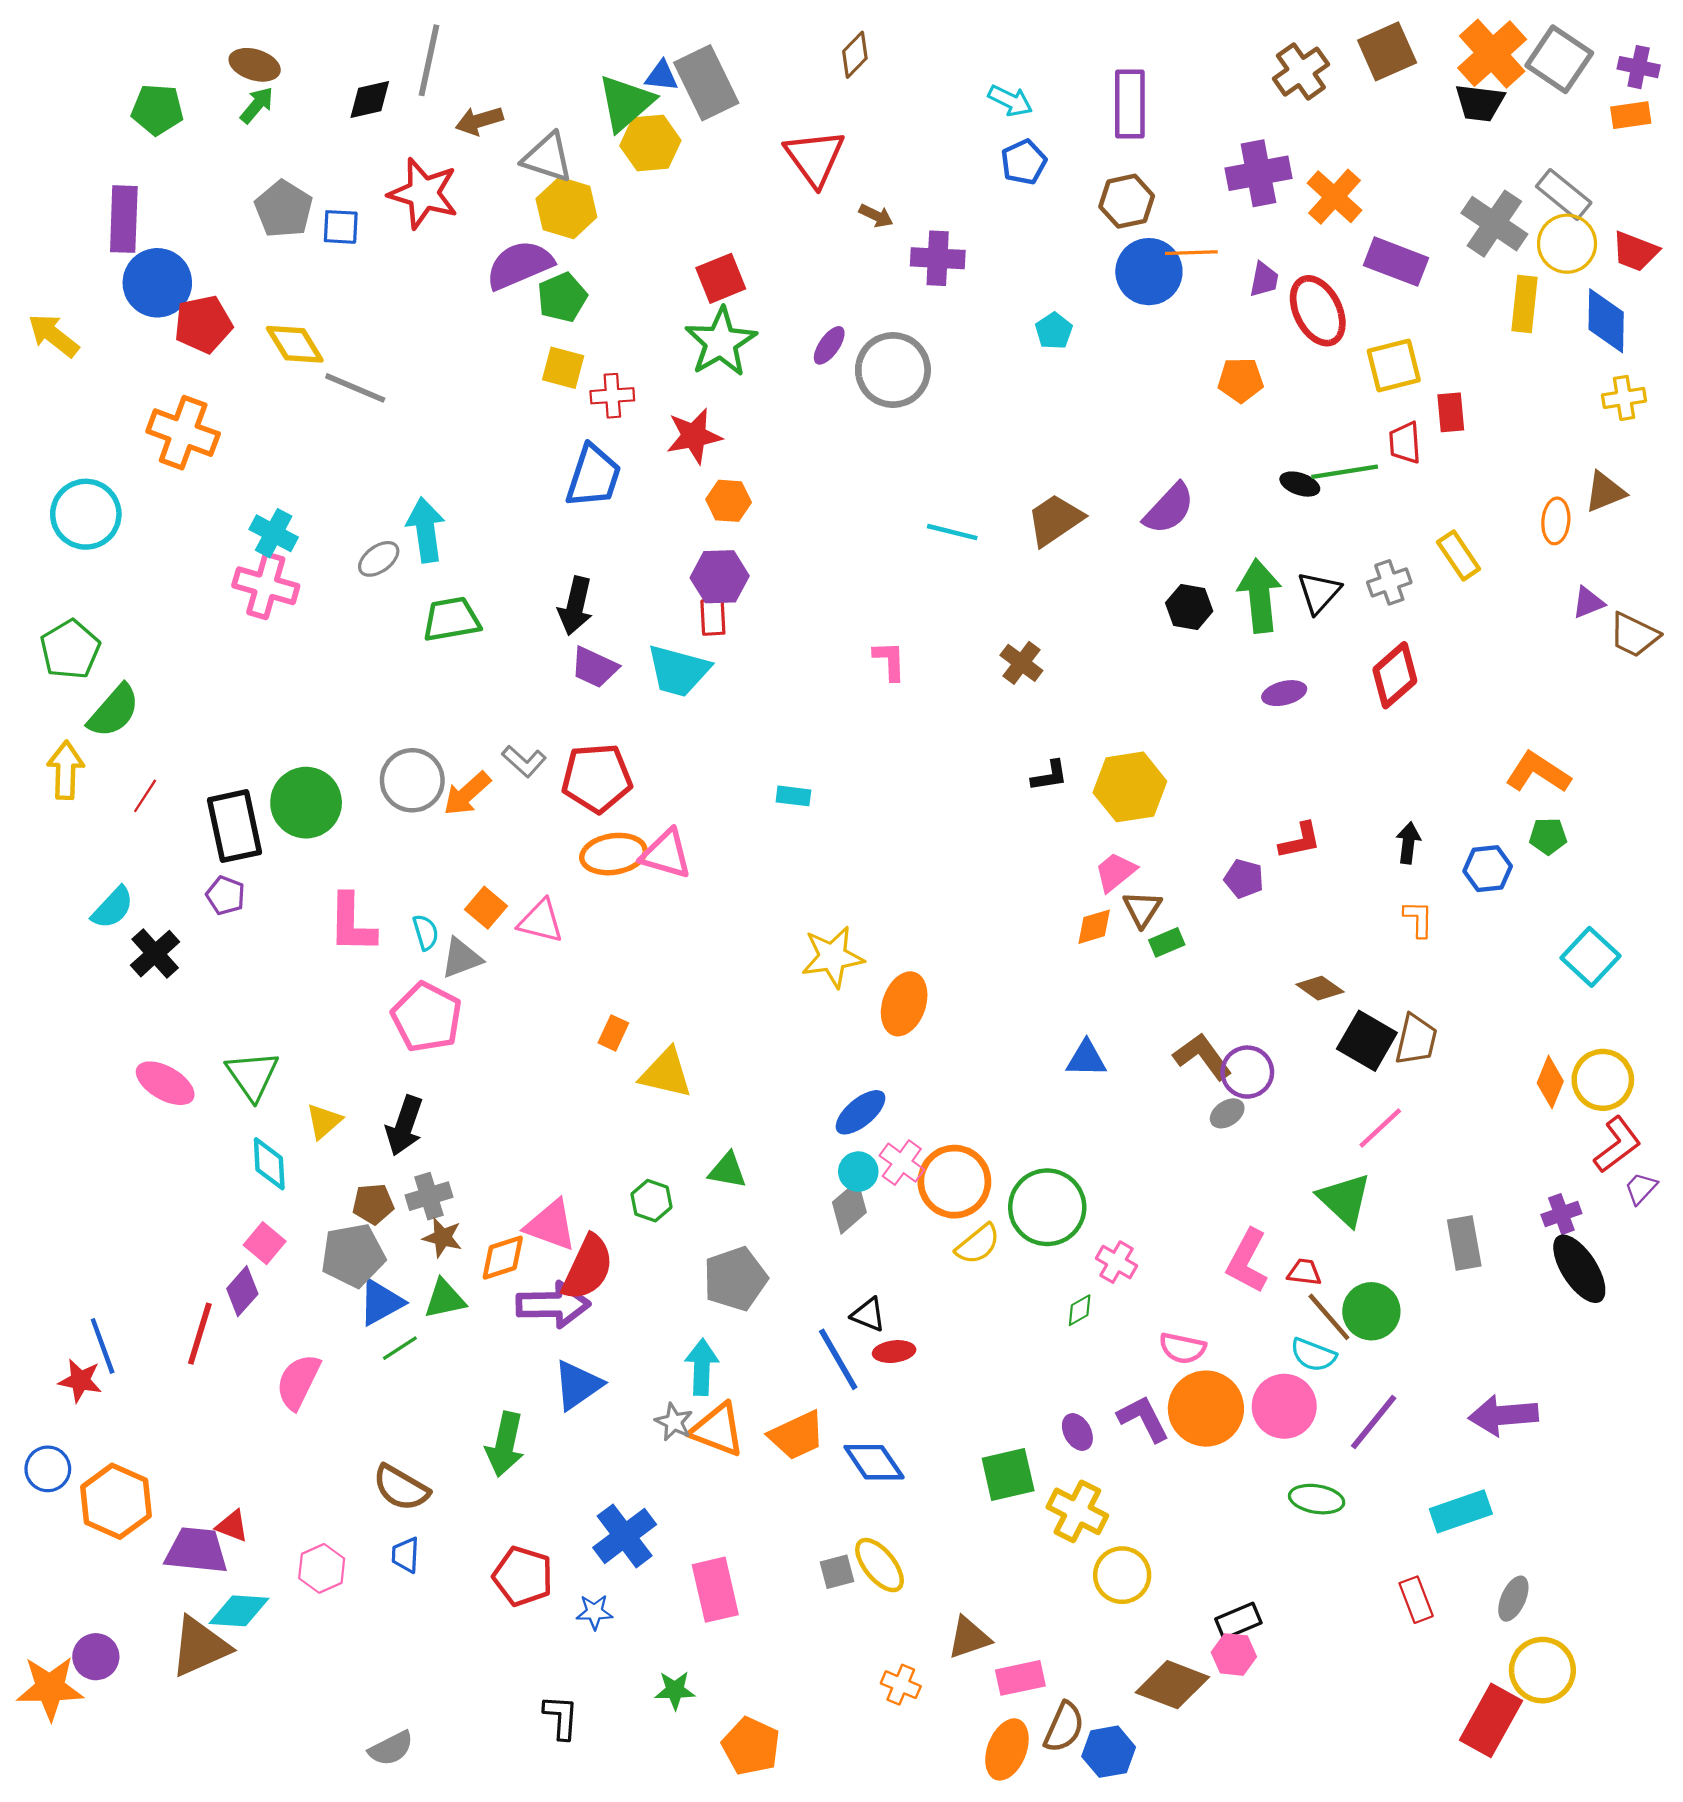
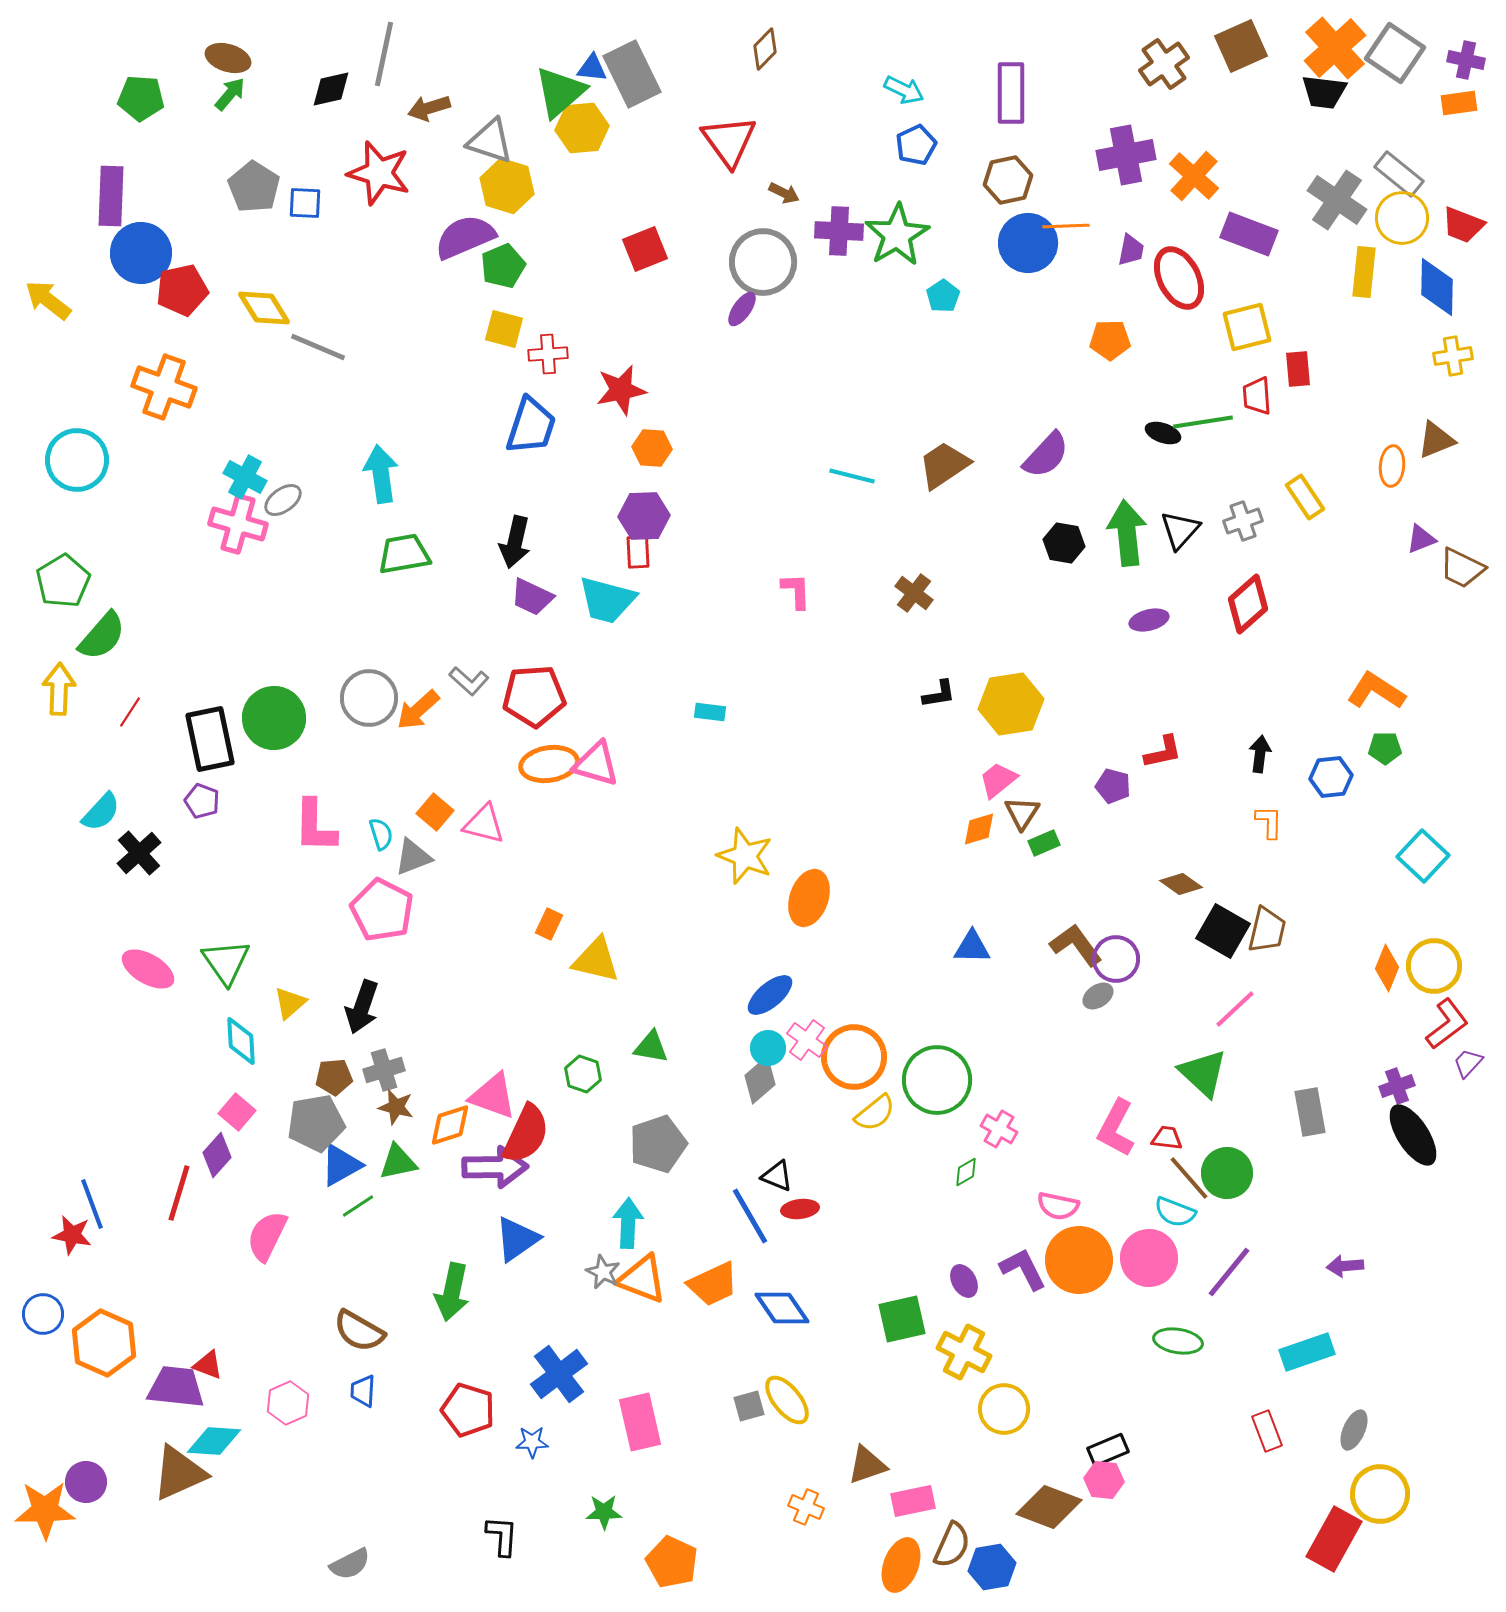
green star: (721, 342) -> (897, 235), moved
gray circle: (893, 370) -> (763, 262), moved
gray ellipse: (379, 559) -> (283, 500), moved
yellow star: (833, 957) -> (745, 856), turned 30
purple arrow: (1503, 1415) -> (1345, 1266), size x0.6

